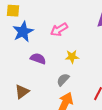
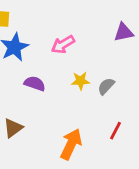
gray semicircle: (63, 80) -> (106, 86), moved

